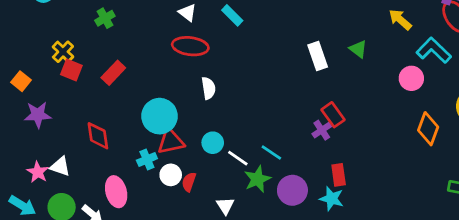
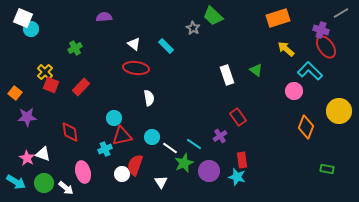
cyan circle: (159, 116) -> (114, 118), size x0.6
purple cross: (322, 130) -> (220, 136), moved
white circle: (171, 175) -> (122, 174), moved
red semicircle: (189, 182) -> (135, 165), size x1.5

